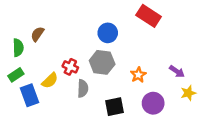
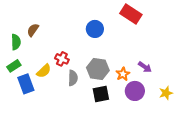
gray hexagon: (102, 62) -> (98, 69), moved
purple arrow: (177, 71) -> (145, 67), moved
orange star: (138, 75) -> (123, 74), moved
yellow star: (188, 93) -> (166, 93), moved

